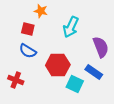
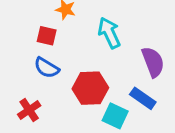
cyan arrow: (71, 27) -> (109, 33), turned 130
red cross: (16, 80) -> (29, 110), turned 35

